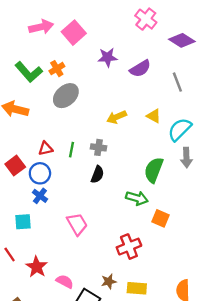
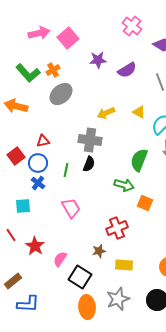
gray cross: (99, 147) -> (90, 140), size x1.6
green line: (71, 150) -> (66, 170), moved
pink semicircle: (65, 281) -> (60, 259), turned -84
brown star: (109, 281) -> (99, 251), moved

